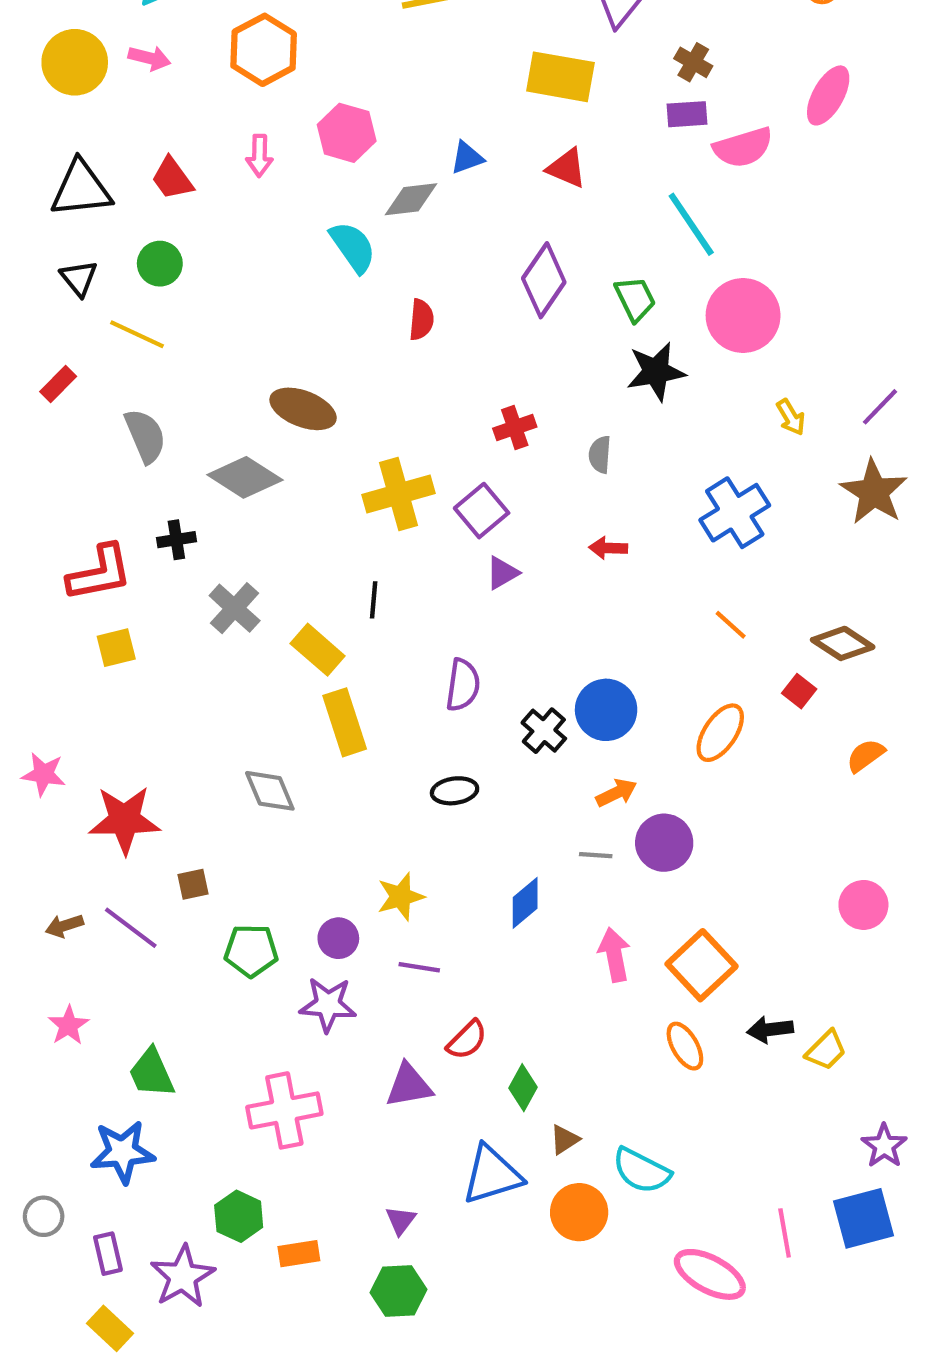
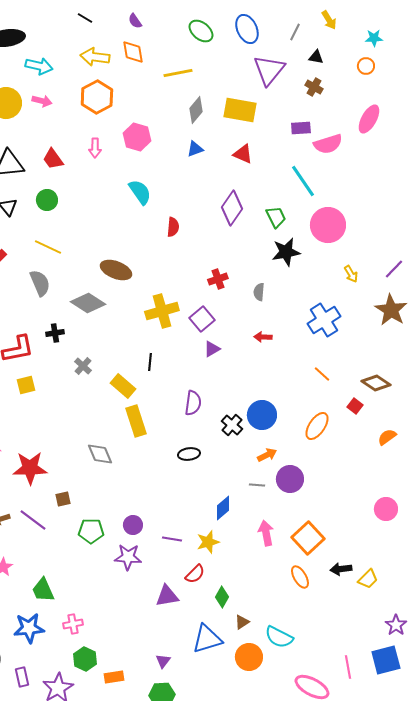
brown cross: (693, 62) -> (314, 87), moved
gray diamond: (411, 199) -> (196, 110), moved, turned -44
yellow line: (137, 334) -> (48, 247), moved
gray cross: (235, 608) -> (83, 366), size x0.7
yellow star: (401, 897) -> (208, 542), moved
pink cross: (284, 1110) -> (73, 624), moved, size x0.6

